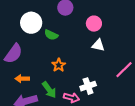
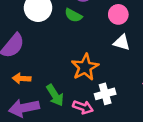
green semicircle: (51, 35) -> (73, 15), moved
orange star: (59, 65) -> (85, 67), moved, size x1.5

